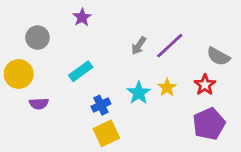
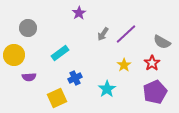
purple star: (82, 17) -> (79, 13), moved
cyan star: (139, 93) -> (107, 89), moved
yellow square: (106, 133) -> (57, 98), moved

